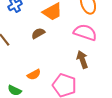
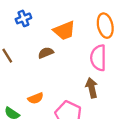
pink semicircle: (85, 32) -> (98, 58), turned -115

